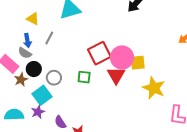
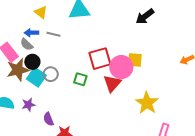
gray line: (49, 38) -> (53, 34), turned 64
blue arrow: (27, 41) -> (31, 33), turned 88
yellow square: (138, 63) -> (135, 60), moved
brown star: (21, 80) -> (18, 70), size x1.6
cyan square: (42, 95) -> (36, 77), moved, turned -30

